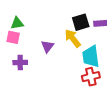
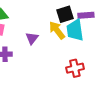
cyan trapezoid: (91, 56) -> (75, 30), moved

